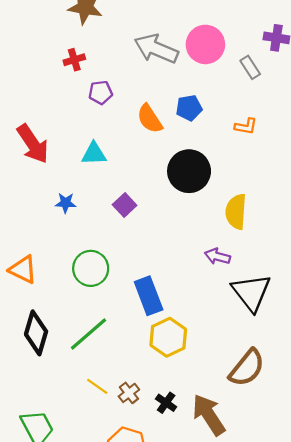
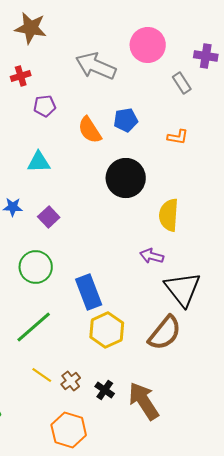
pink circle: (205, 44) -> (148, 45), moved
purple square: (125, 205) -> (49, 217), moved
brown semicircle: (247, 368) -> (165, 333), moved

